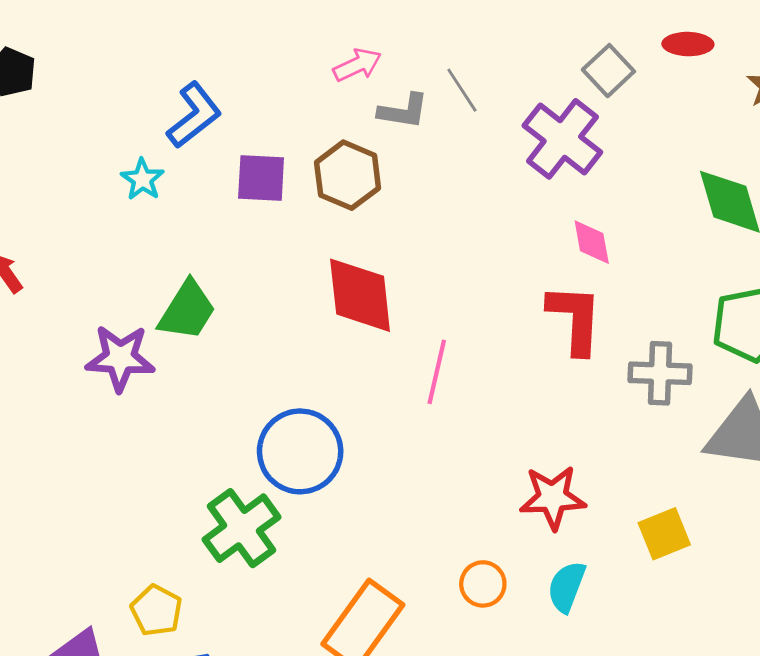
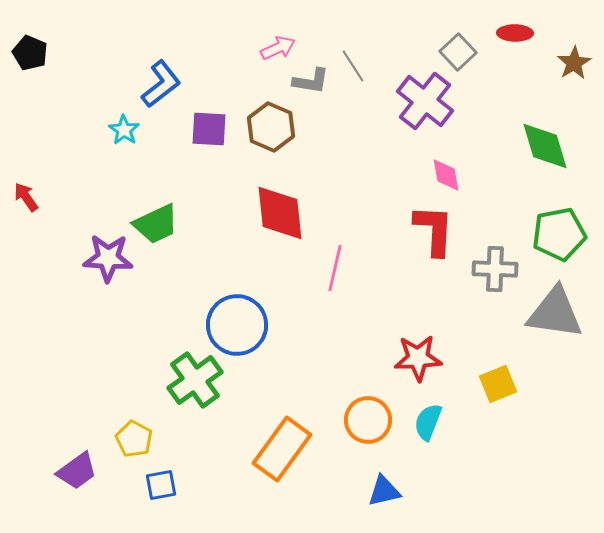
green trapezoid: (187, 311) -> (156, 224), turned 33
orange circle: (483, 584) -> (368, 420), size x1.4

